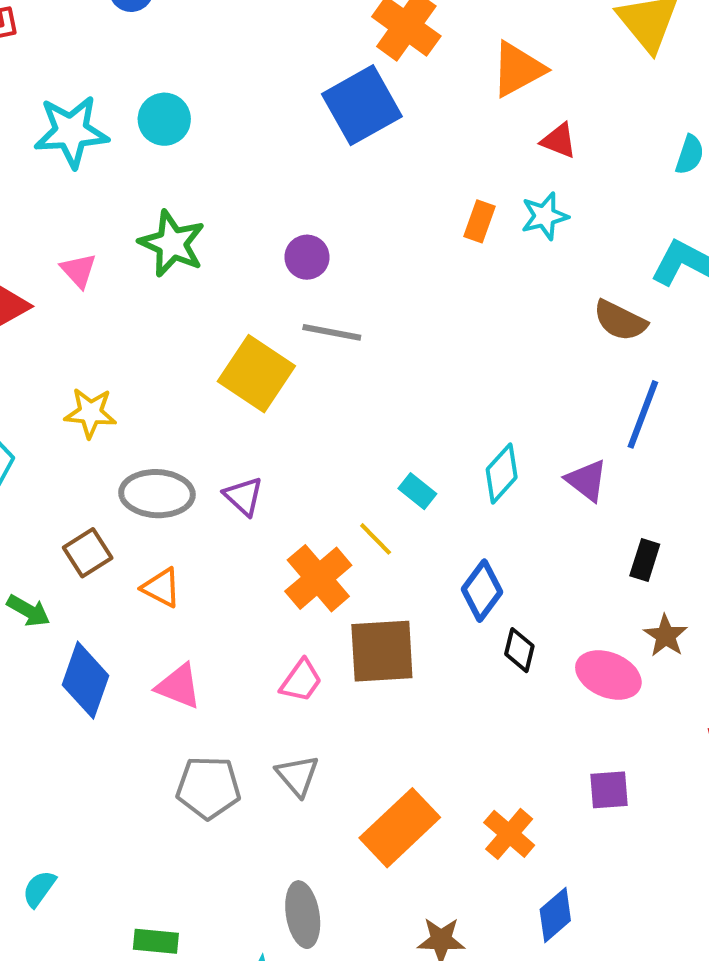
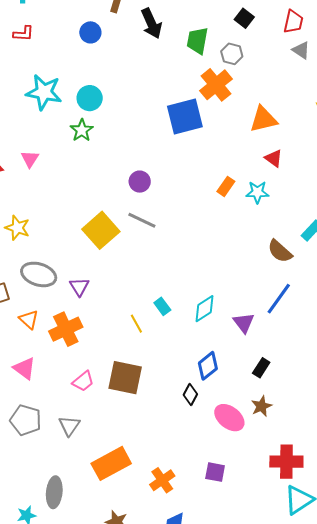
green star: (172, 244) -> (82, 130), moved, size x0.7
orange cross: (318, 578) -> (66, 329), moved
blue diamond: (482, 591) -> (208, 366), moved

